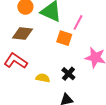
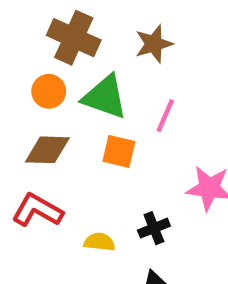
orange square: (64, 38) -> (119, 151), moved
black cross: (68, 74) -> (154, 228), turned 32

